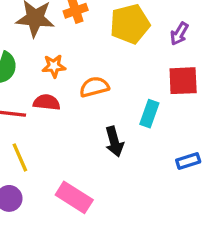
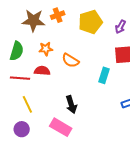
orange semicircle: (94, 87) -> (70, 60), turned -132
black arrow: (114, 141) -> (71, 104), moved

